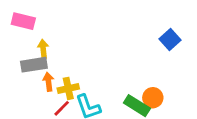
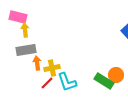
yellow arrow: (43, 49) -> (25, 30), moved

